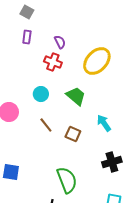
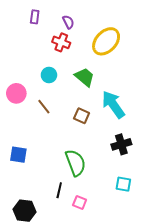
cyan arrow: (104, 123) -> (113, 105), size x1.6
brown line: (46, 125) -> (44, 107), moved

